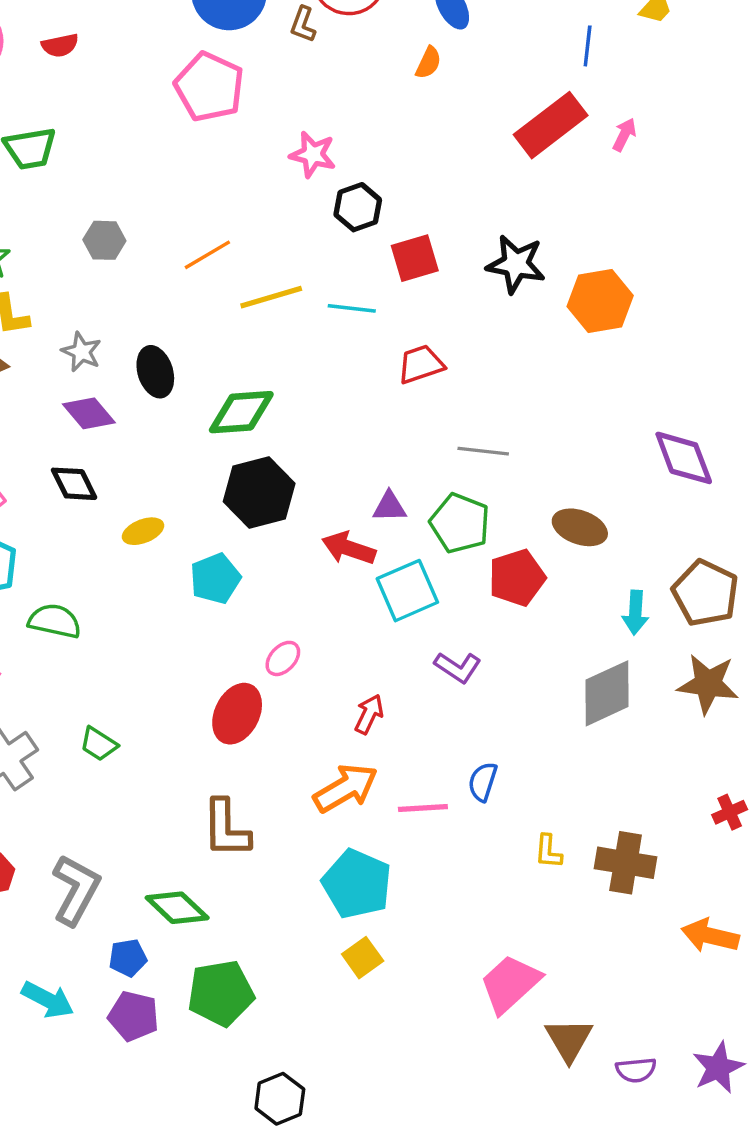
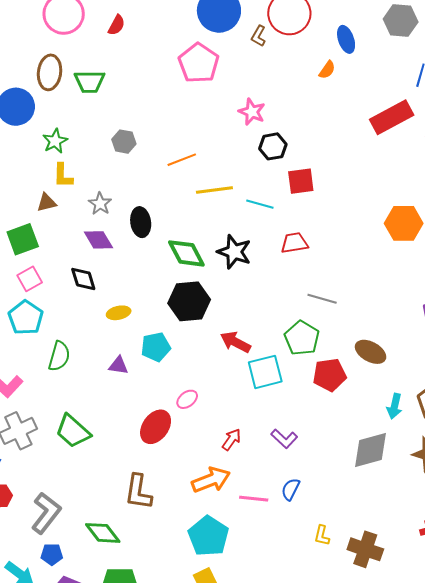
red semicircle: (60, 45) -> (117, 25), turned -60
black star: (516, 264) -> (234, 252), moved
green diamond: (241, 412) -> (186, 253), turned 57
purple triangle: (389, 507) -> (118, 365), moved
green semicircle: (55, 621) -> (59, 356), turned 84
purple L-shape: (458, 667) -> (284, 439), moved
green trapezoid: (99, 744) -> (73, 431), size x1.6
blue pentagon: (128, 958) -> (52, 554), moved

